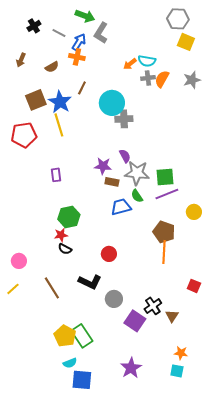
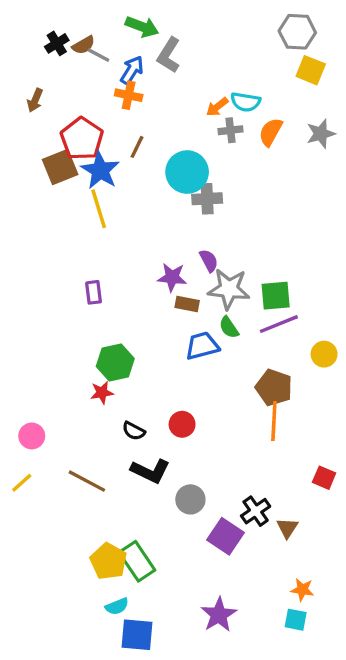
brown semicircle: (52, 67) -> (84, 45), moved
gray cross: (148, 78) -> (231, 130), moved
red pentagon: (24, 135) -> (82, 139), moved, turned -30
black semicircle: (65, 249) -> (134, 431), moved
brown line: (52, 288) -> (87, 481), turned -30

